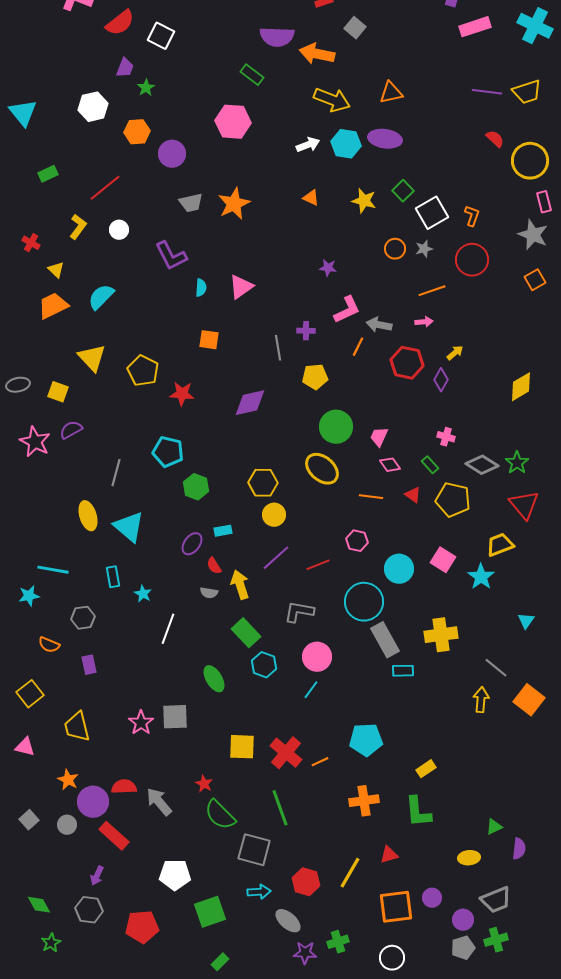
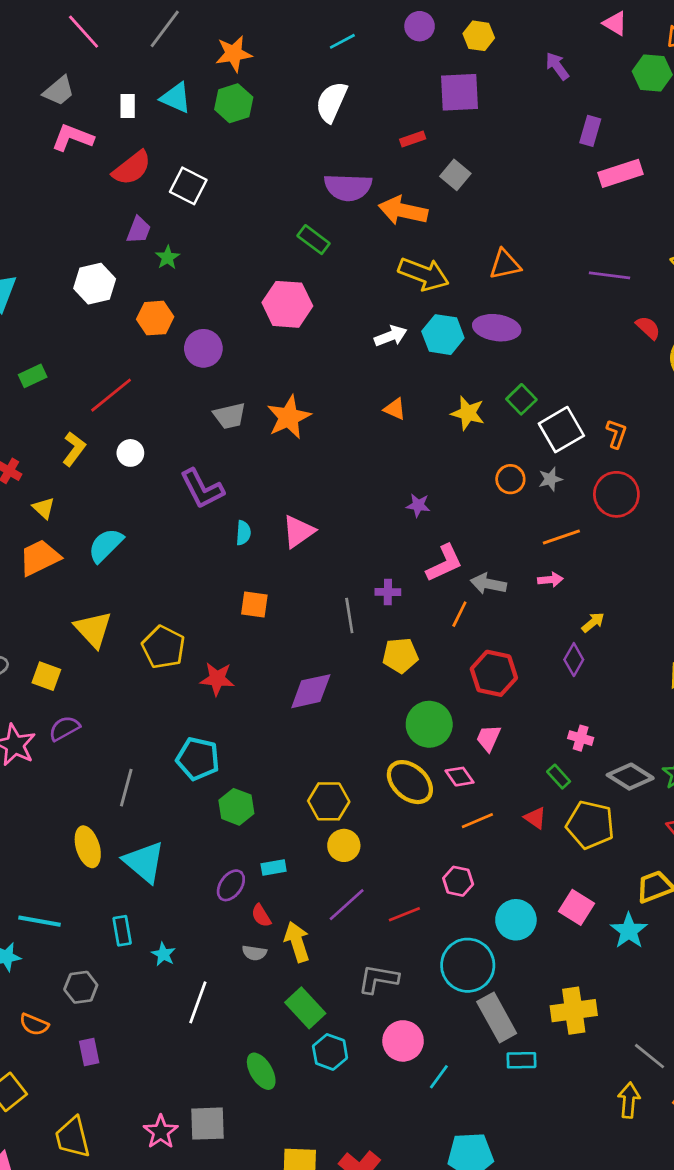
purple line: (487, 92) -> (610, 275), moved
red hexagon: (407, 363) -> (494, 673), moved
pink diamond: (390, 465) -> (459, 777), moved
orange line: (371, 497) -> (477, 821), turned -30
cyan line: (311, 690) -> (439, 1077), moved

